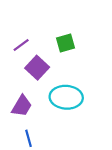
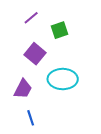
purple line: (21, 45) -> (31, 18), moved

